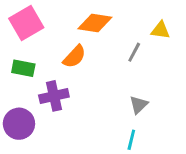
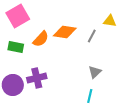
orange diamond: (95, 23) -> (65, 32), moved
orange semicircle: (74, 57) -> (41, 39), moved
purple cross: (54, 96) -> (37, 78), moved

